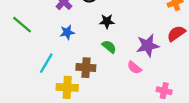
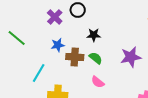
brown cross: (86, 68) -> (75, 57), moved
pink semicircle: (134, 68) -> (98, 82), moved

